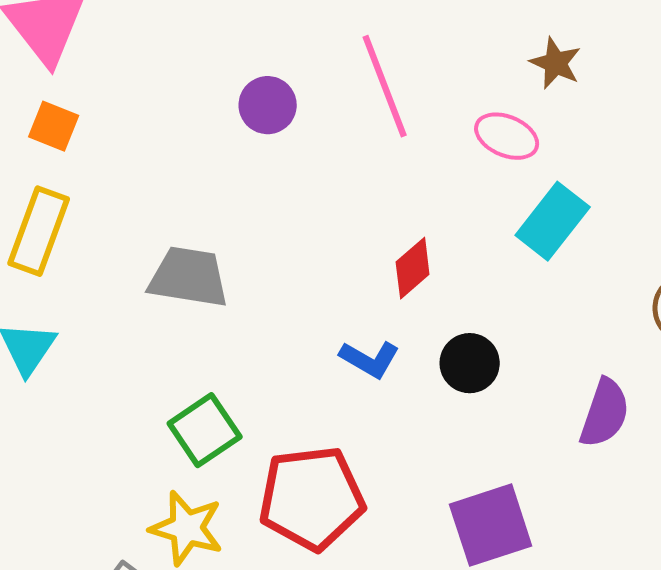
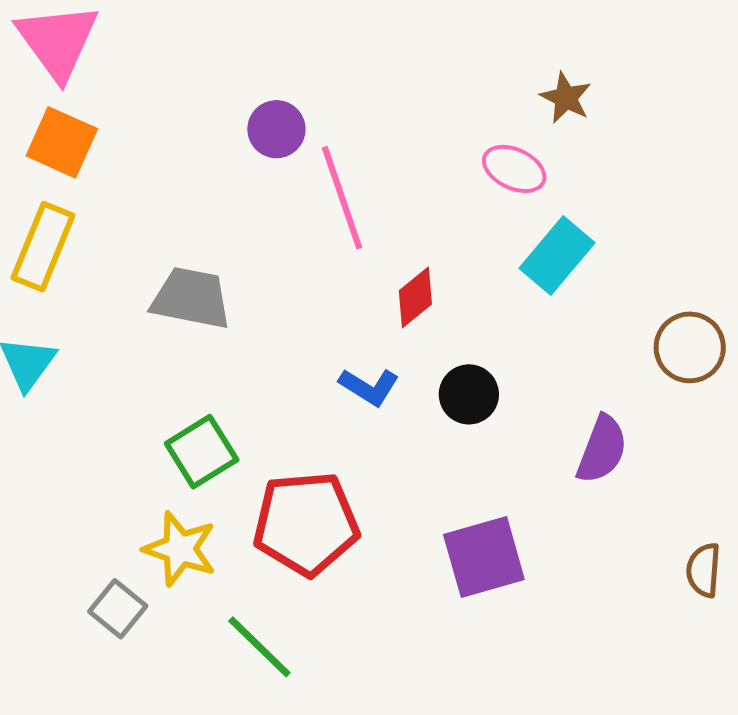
pink line: (385, 86) -> (342, 198), moved
orange square: (54, 126) -> (62, 142), size x1.4

